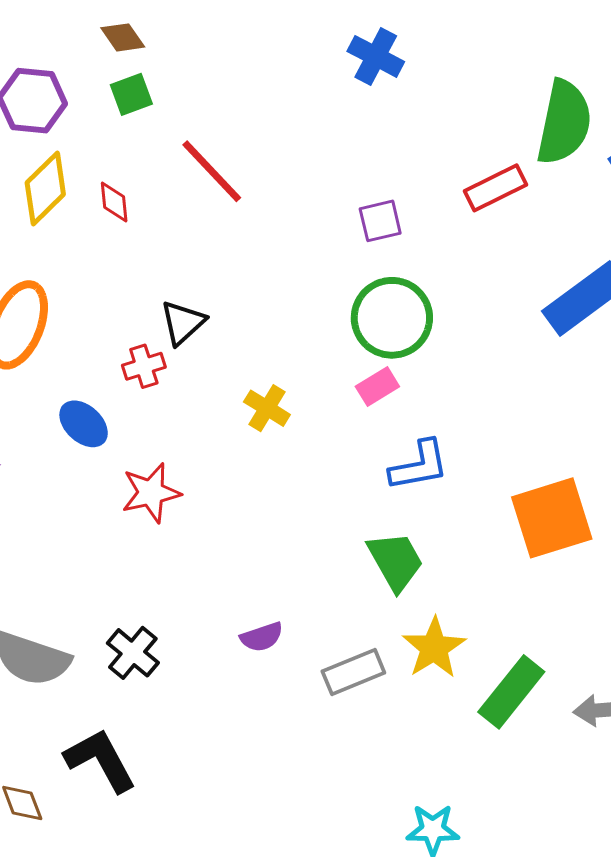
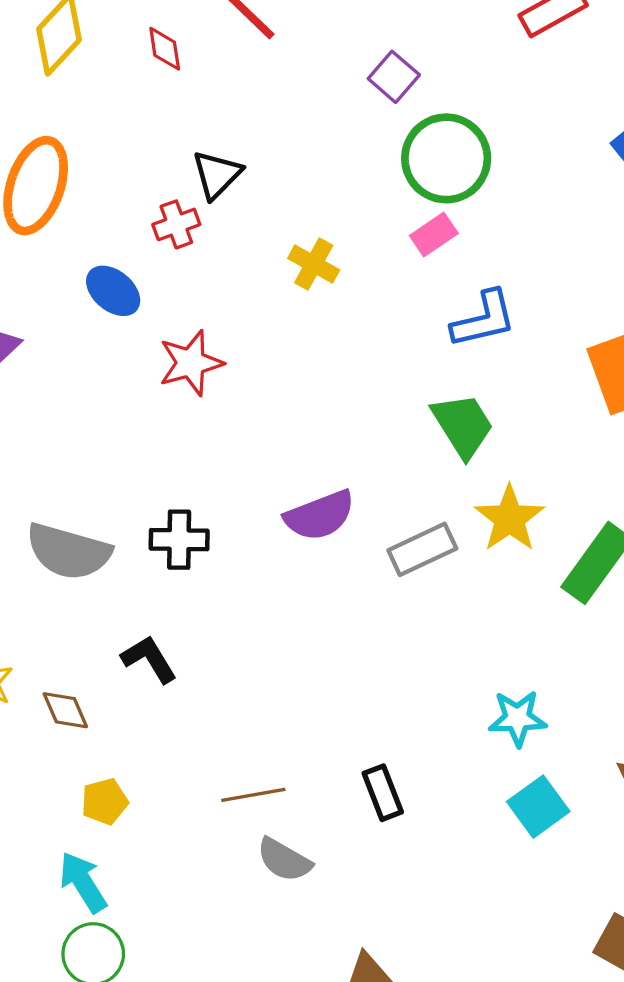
red diamond: (114, 202) -> (165, 49), moved
purple square: (380, 221) -> (394, 77), moved, turned -33
purple semicircle: (262, 637) -> (320, 516), size x1.5
black cross: (133, 653) -> (179, 540), turned -36
black L-shape: (100, 760) -> (149, 659), size x0.7

